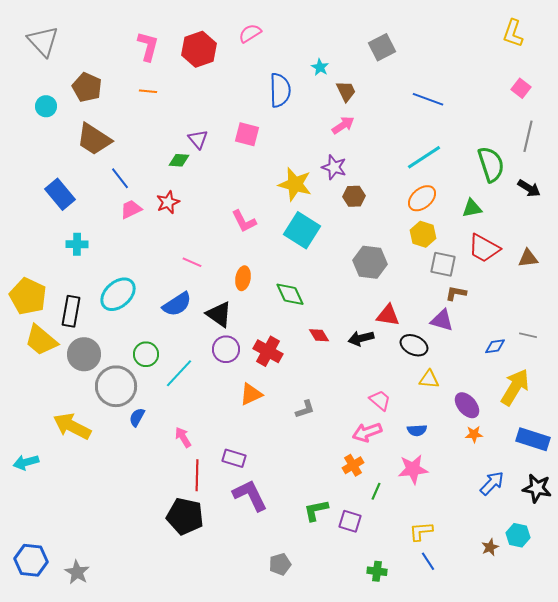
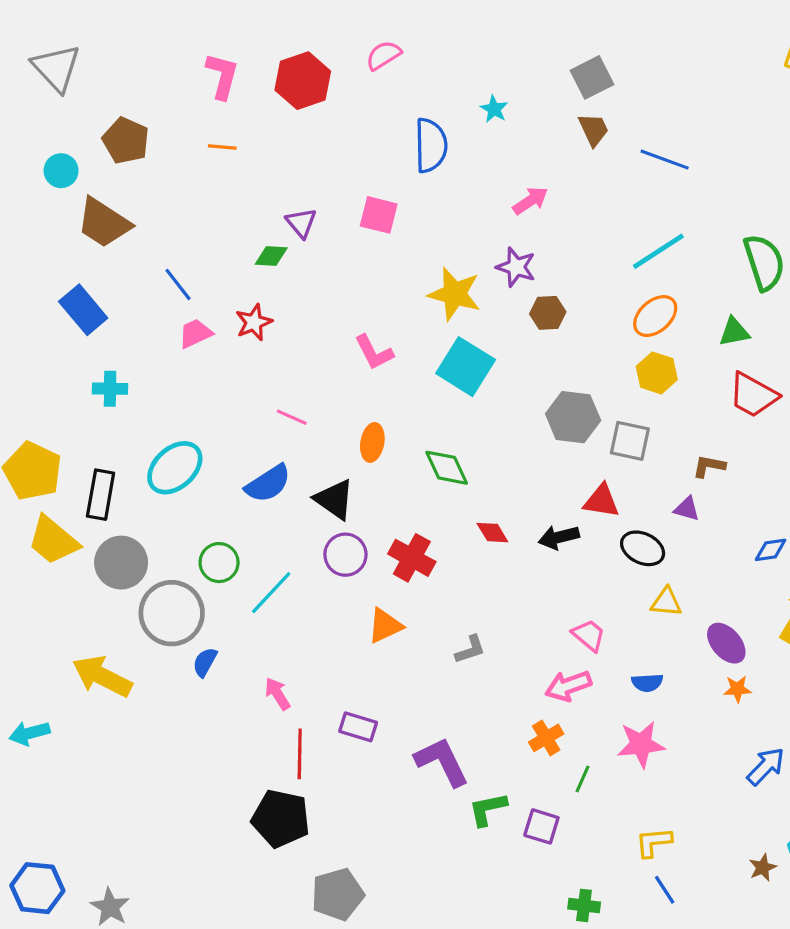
brown trapezoid: (346, 91) -> (594, 130), moved
brown trapezoid: (94, 139) -> (104, 223), moved
gray square: (443, 264) -> (630, 441), moved
purple triangle: (442, 320) -> (687, 509), size x0.7
purple L-shape: (250, 495) -> (442, 762), moved
gray pentagon: (280, 564) -> (338, 894), moved, size x1.5

